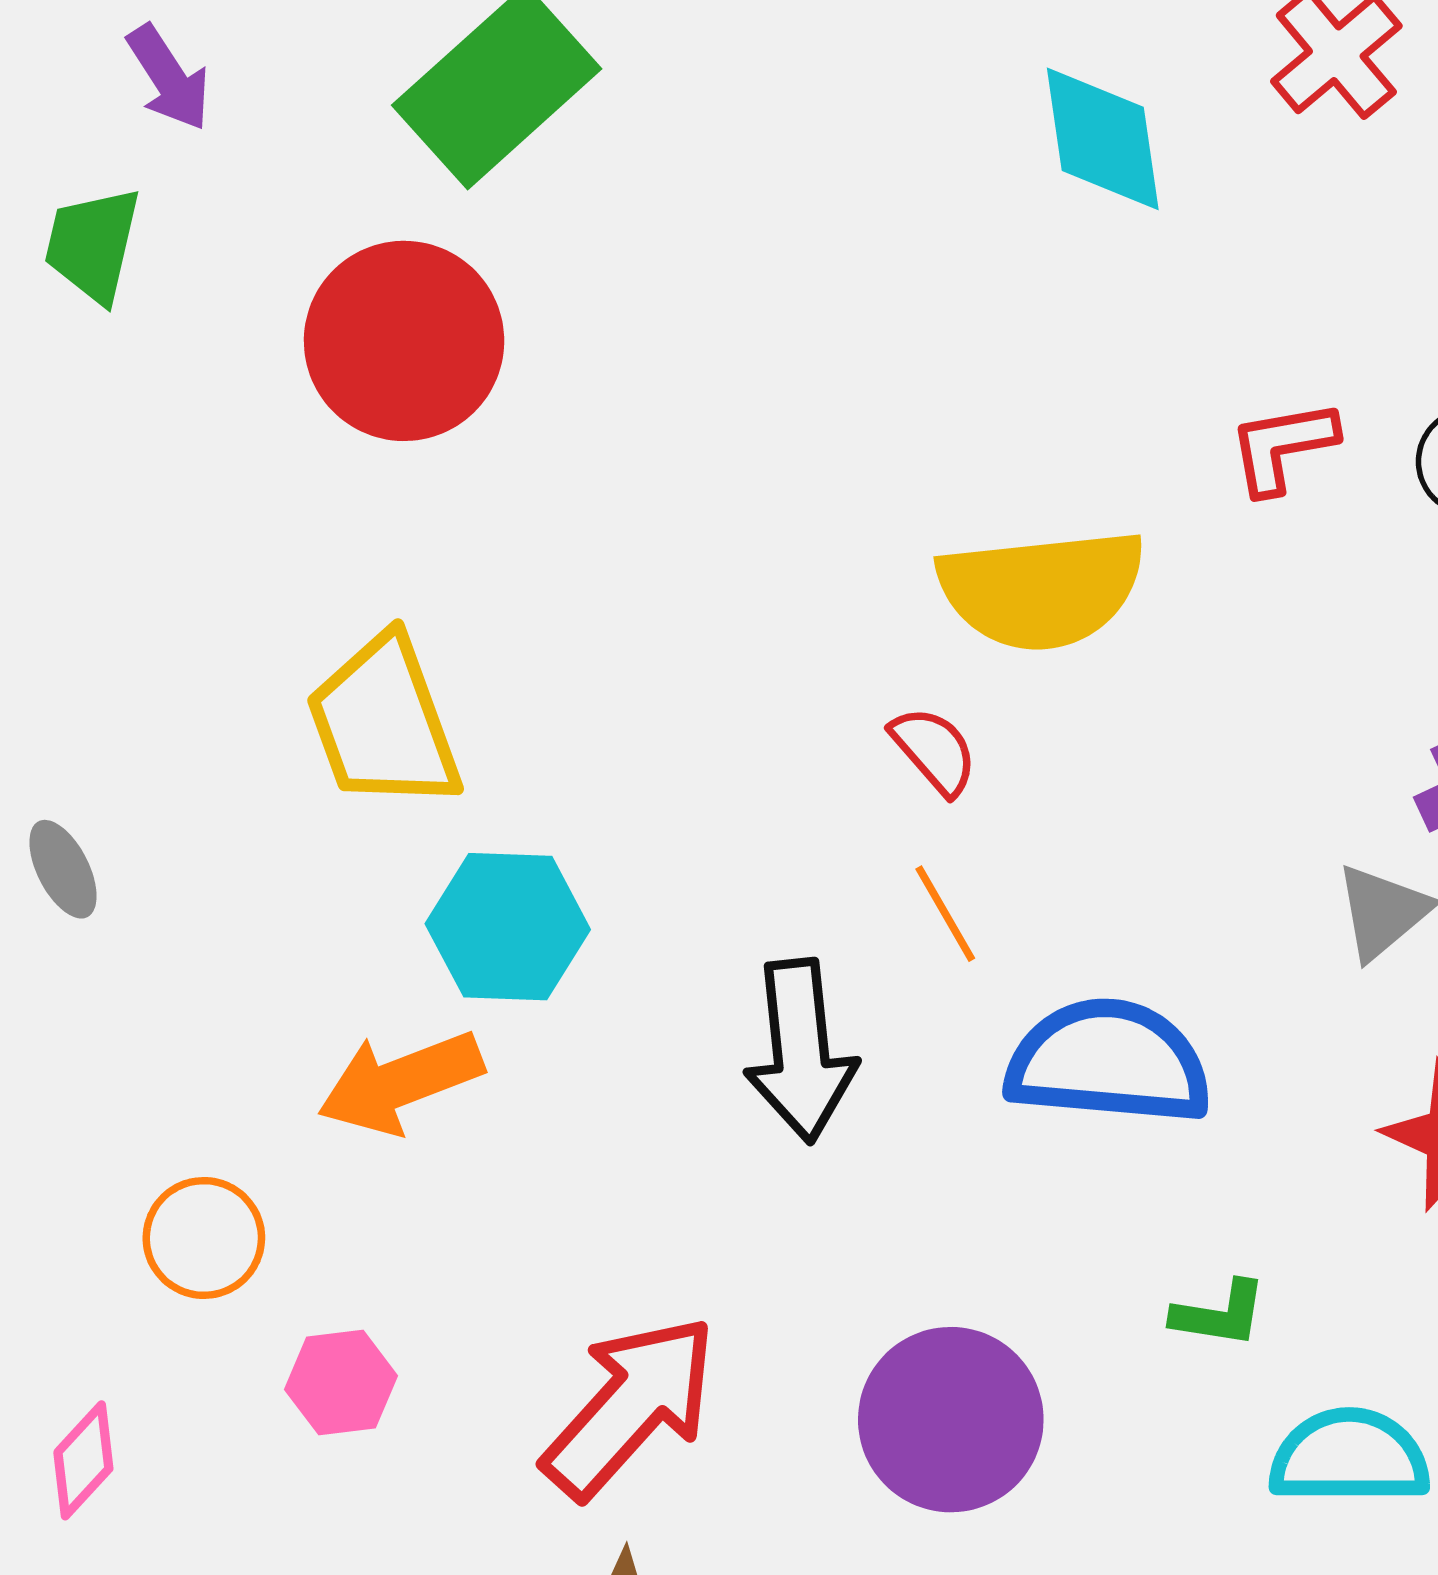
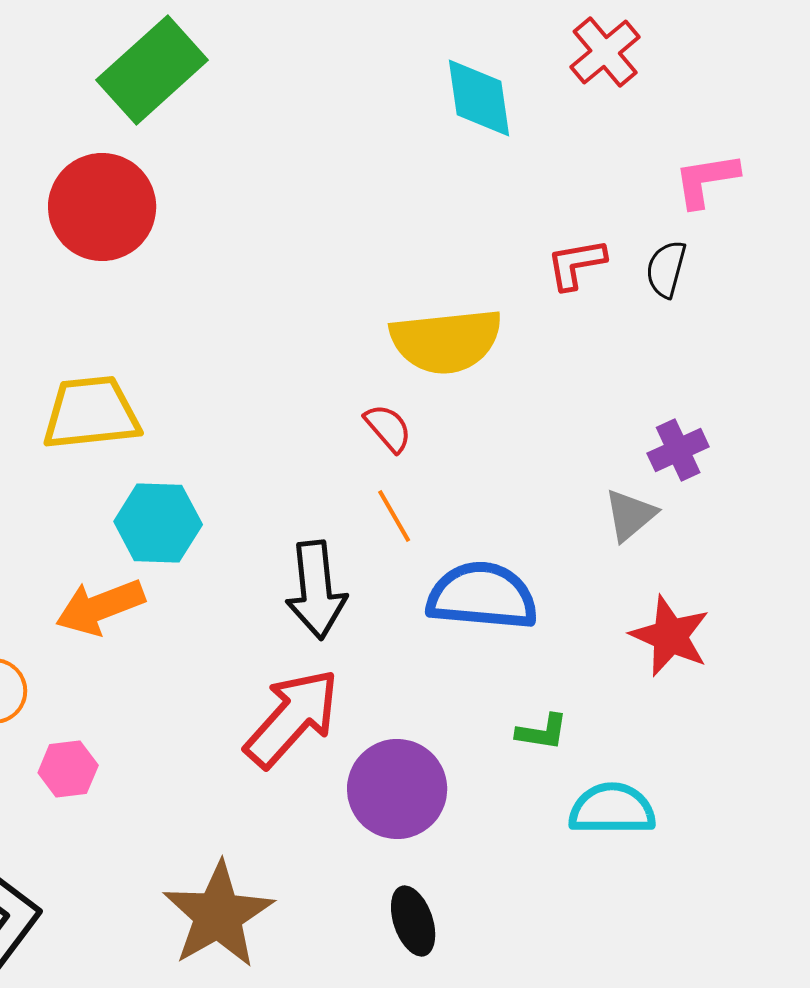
yellow trapezoid: (384, 723) -> (91, 413), turned 104
red arrow: (630, 1407) -> (292, 718), moved

